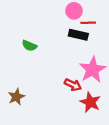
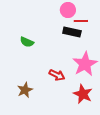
red arrow: (73, 85) -> (57, 75), moved
brown star: (16, 97) -> (25, 90), moved

